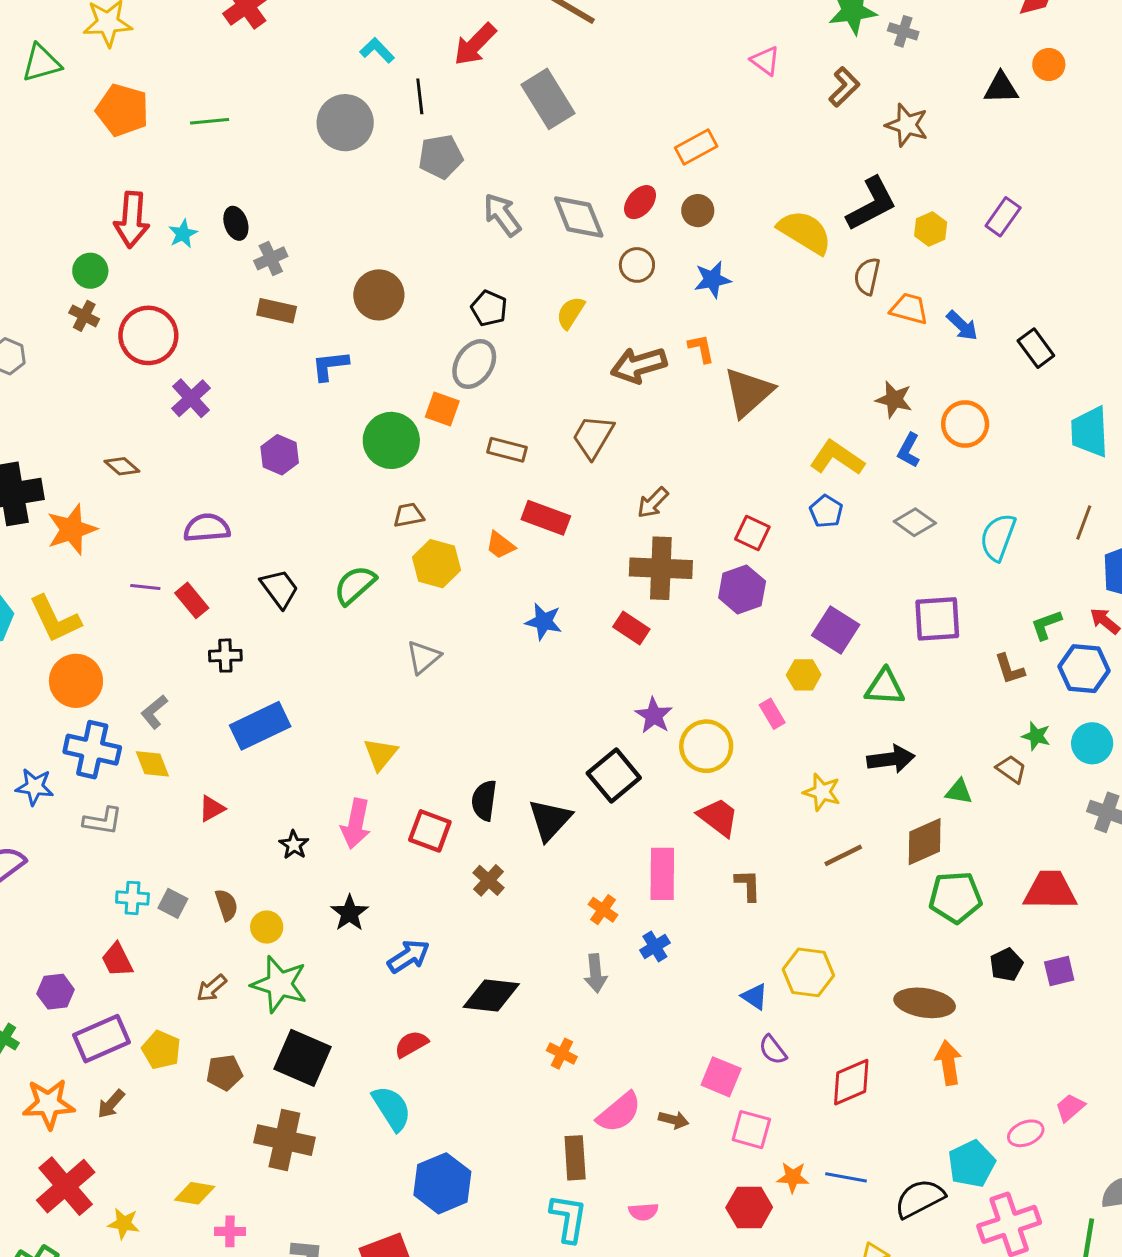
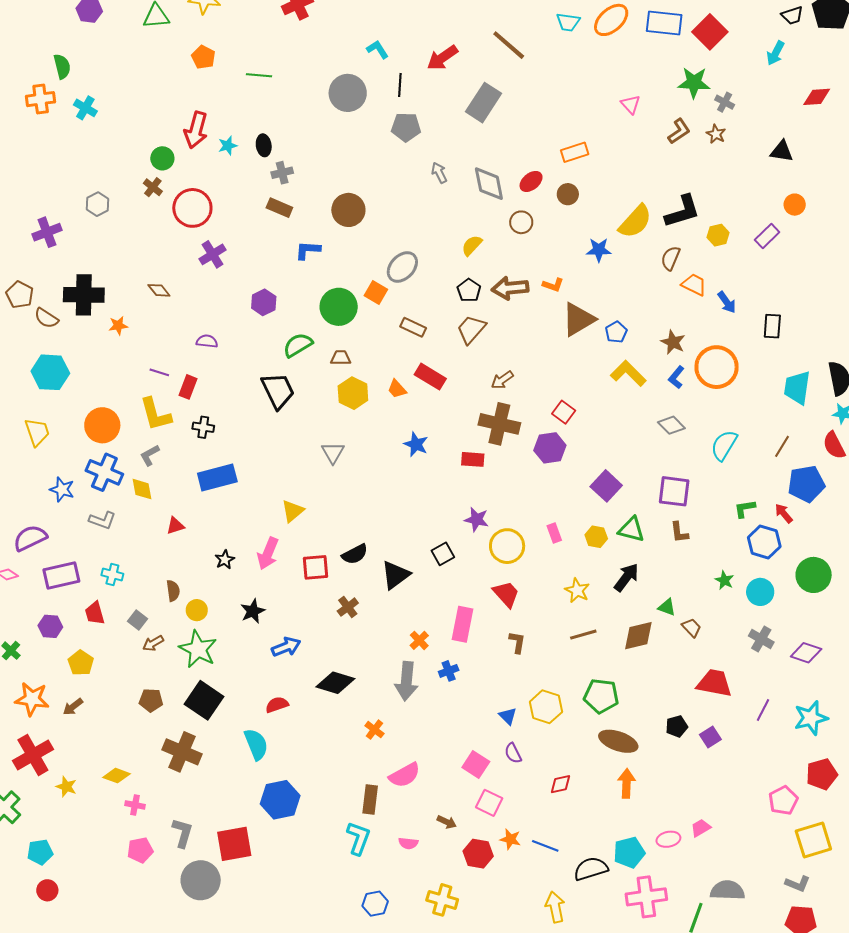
orange circle: (1049, 64) -> (795, 205), moved
gray rectangle: (548, 99) -> (484, 103), turned 54
orange pentagon: (122, 110) -> (203, 57), size x0.7
brown star: (907, 125) -> (716, 134), moved, size x0.7
gray arrow: (502, 215) -> (439, 173), size x0.7
yellow semicircle: (805, 232) -> (635, 221), turned 90
blue star: (712, 280) -> (599, 250), moved
black pentagon: (489, 308) -> (469, 290), moved
orange L-shape: (701, 348) -> (553, 285), turned 110
black rectangle: (1036, 348) -> (772, 326), turned 30
orange circle: (965, 424) -> (717, 367), size x1.4
blue pentagon: (826, 511) -> (616, 332), moved
purple semicircle: (207, 528) -> (207, 341), size x0.7
orange star: (72, 529) -> (118, 326), size x0.6
green semicircle: (355, 585) -> (298, 345), moved
black trapezoid: (279, 589) -> (278, 391), moved, size x1.4
red rectangle: (192, 600) -> (188, 387), turned 50
yellow L-shape: (55, 619) -> (155, 414), moved
red rectangle: (631, 628) -> (473, 459), turned -40
gray triangle: (423, 657) -> (333, 453), turned -30
brown L-shape: (1010, 669) -> (679, 532), moved
yellow hexagon: (804, 675) -> (596, 537), moved
purple star: (654, 715) -> (477, 519), turned -30
black arrow: (891, 759) -> (626, 577), turned -56
brown trapezoid: (1011, 769) -> (691, 628), moved
black square: (614, 776) -> (443, 554), size x0.7
black semicircle: (484, 800) -> (355, 554), turned -136
red square: (430, 831) -> (316, 567), turned -36
green pentagon: (955, 897) -> (601, 696), moved
gray square: (173, 903) -> (138, 620), moved
purple square: (1059, 971) -> (710, 737), turned -30
gray arrow: (596, 973) -> (406, 681), size x1.5
purple rectangle: (102, 1039) -> (61, 576), moved
yellow pentagon: (161, 1050) -> (81, 663), moved
red diamond: (851, 1082) -> (560, 784), size x0.7
brown arrow: (674, 1120) -> (447, 822), moved

